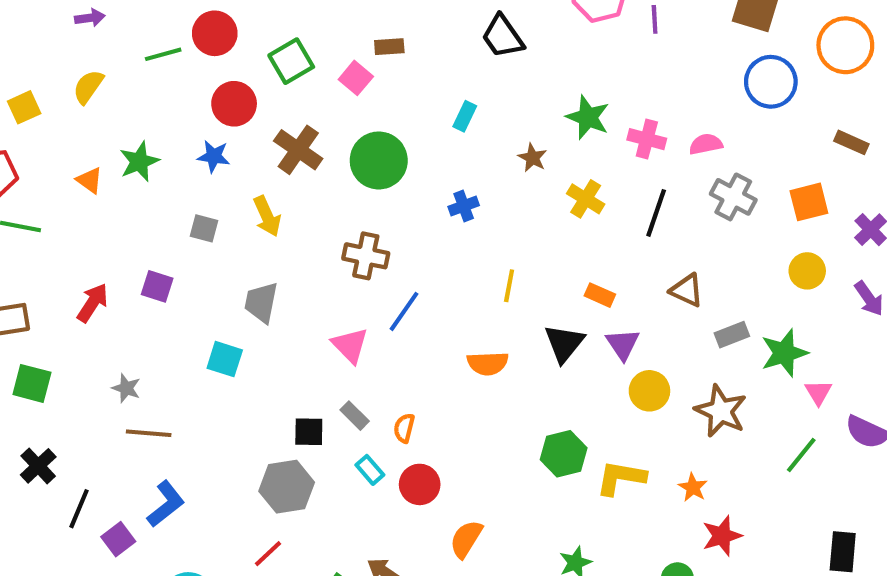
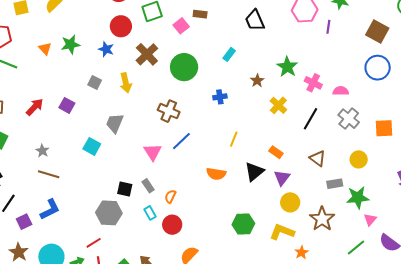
yellow circle: (807, 271) -> (359, 159), moved
yellow L-shape: (621, 478) -> (282, 232), moved

